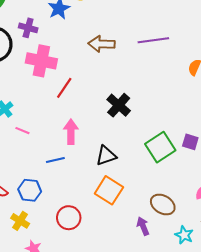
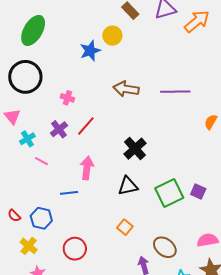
purple cross: (28, 28) -> (59, 129), moved, turned 30
pink cross: (41, 61) -> (67, 98), size x0.5
black triangle: (106, 156) -> (128, 186), moved
orange square: (109, 190) -> (125, 227), moved, size x0.6

